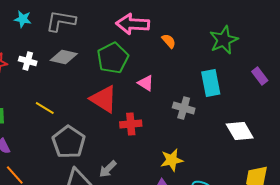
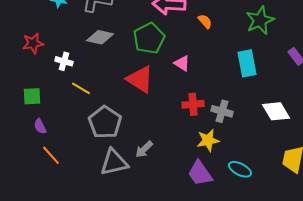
white cross: (28, 61) -> (64, 61), moved
gray cross: (184, 108) -> (222, 111), moved
red cross: (131, 124) -> (193, 104), moved

